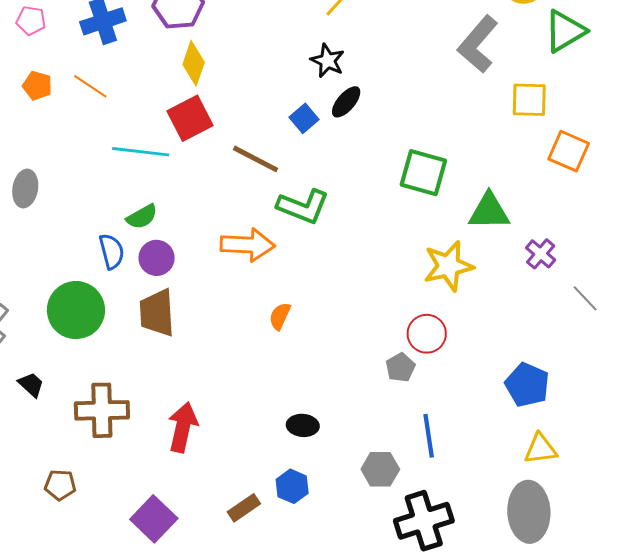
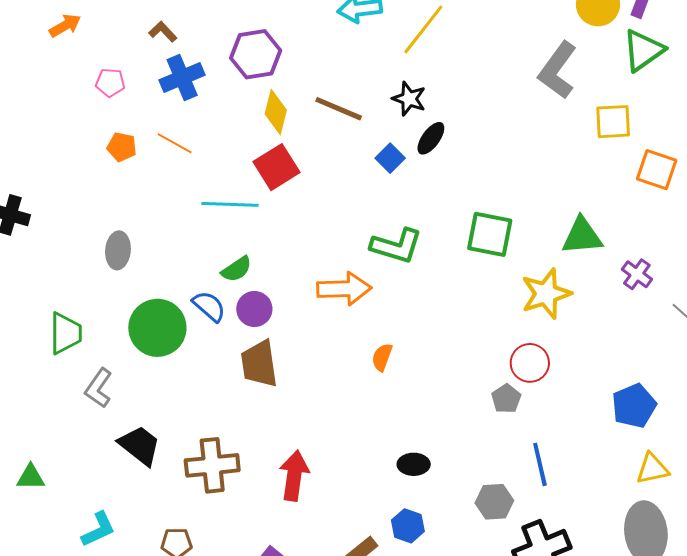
brown line: (256, 159) -> (339, 109), moved
green square: (423, 173) -> (490, 234), moved
blue semicircle: (112, 251) -> (209, 306), turned -30
green circle: (76, 310) -> (157, 328), moved
black trapezoid: (31, 385) -> (140, 445), size x1.6
blue pentagon: (527, 385) -> (634, 406), turned 30

